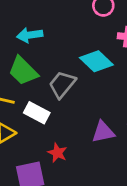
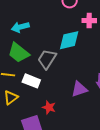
cyan diamond: (96, 61) -> (69, 40), turned -50

